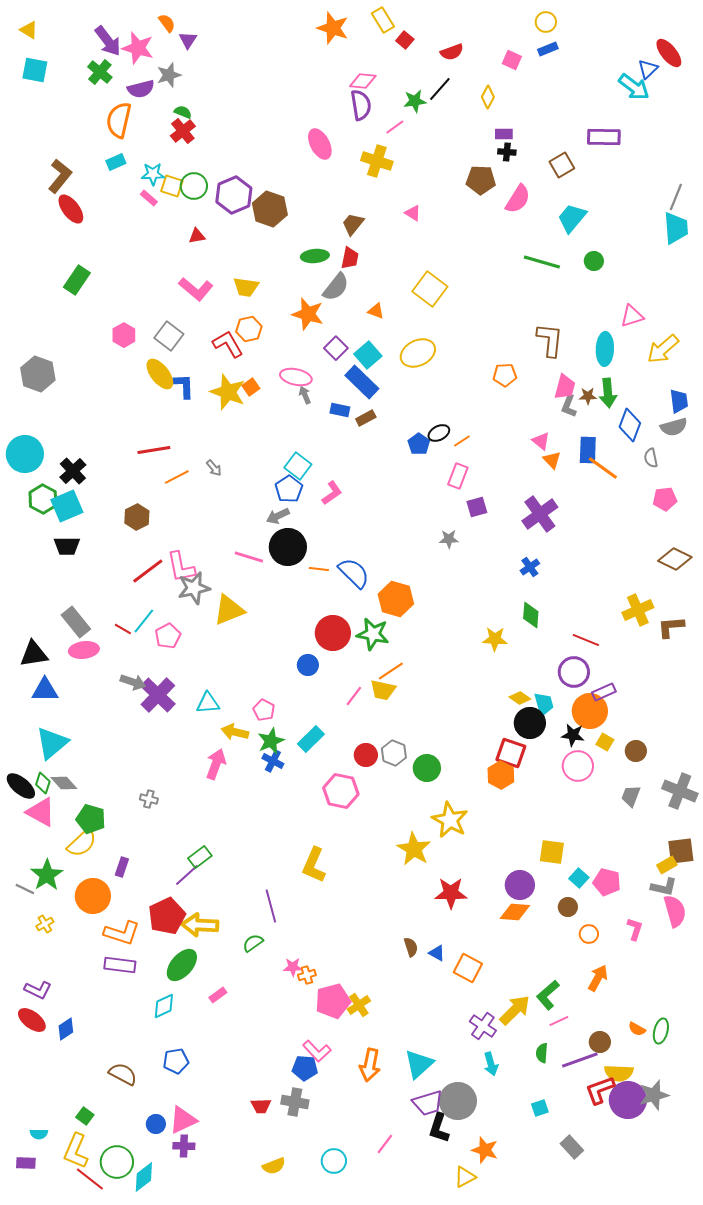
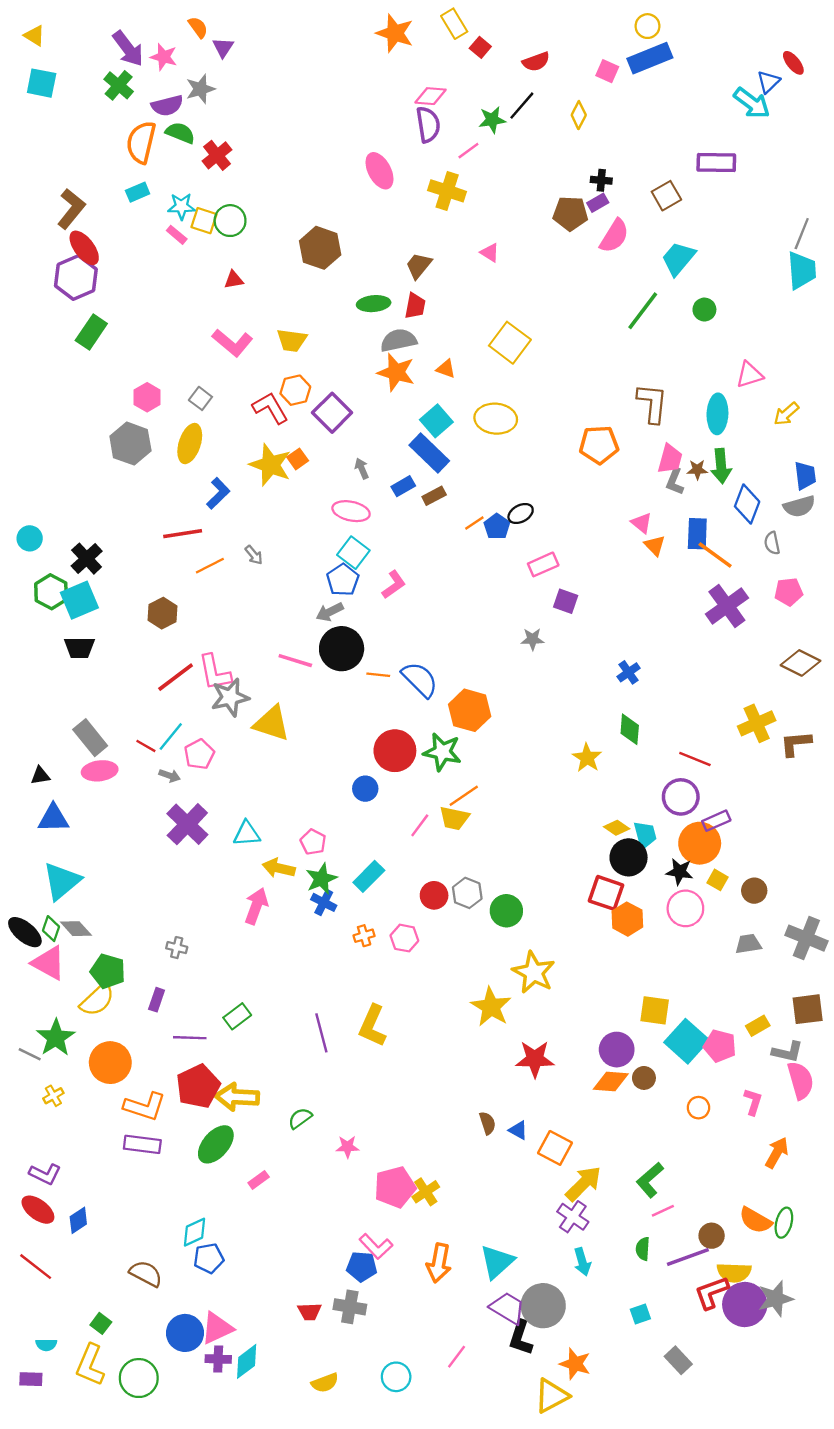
pink star: (138, 48) -> (164, 57), size x0.7
blue rectangle: (548, 49) -> (650, 58), size x1.8
red ellipse: (669, 53) -> (793, 63), size x0.7
green semicircle: (183, 112) -> (180, 133), moved, size x1.4
purple rectangle: (504, 134) -> (598, 203), moved, turned -30
purple hexagon: (234, 195) -> (76, 277), moved
green line: (542, 262) -> (643, 311), turned -69
gray semicircle: (336, 287) -> (398, 340), turned -140
orange star: (308, 314) -> (396, 372), moved
gray square: (169, 336) -> (200, 398), size x0.7
purple square: (336, 348) -> (332, 413), moved, size x1.4
yellow arrow: (663, 349) -> (786, 414), size x0.7
yellow ellipse: (418, 353) -> (496, 419), turned 32
gray hexagon: (38, 374) -> (130, 444), moved
yellow ellipse: (160, 374) -> (190, 444), turned 56
orange pentagon: (505, 375) -> (599, 445), size x1.4
pink ellipse: (296, 377) -> (351, 511), moved
blue L-shape: (184, 386) -> (218, 493), moved, turned 48
blue rectangle: (340, 410) -> (403, 486), turned -42
orange line: (462, 441) -> (474, 523), moved
cyan circle: (25, 454) -> (30, 538), size x0.6
pink rectangle: (458, 476) -> (543, 564), turned 45
purple square: (477, 507) -> (566, 601), turned 35
purple cross: (540, 514) -> (727, 606), moved
yellow triangle: (229, 610) -> (272, 723), turned 40
yellow star: (495, 639) -> (587, 758), turned 30
black triangle: (34, 654) -> (40, 776), size x0.6
gray arrow: (133, 682) -> (170, 776), moved, size x0.7
orange hexagon: (501, 775) -> (627, 919), moved
pink hexagon: (341, 791) -> (404, 938), size x0.7
gray trapezoid: (631, 796) -> (748, 944), turned 60
yellow rectangle: (667, 865) -> (758, 1026), moved
purple rectangle: (122, 867) -> (157, 1000), moved
purple line: (187, 875) -> (190, 1038), moved, turned 44
cyan square: (579, 878) -> (687, 1041), size x1.8
purple line: (271, 906) -> (321, 1033), moved
brown circle: (568, 907) -> (644, 1078), moved
orange cross: (307, 975) -> (364, 936), moved
orange arrow: (598, 978) -> (777, 1153), moved
cyan diamond: (164, 1006) -> (194, 1232), moved
yellow arrow: (515, 1010) -> (583, 1184), moved
orange semicircle: (637, 1029) -> (755, 1220), size x1.6
purple trapezoid: (428, 1103) -> (508, 1308), turned -132
blue circle: (156, 1124) -> (185, 1333), size x1.6
cyan diamond: (144, 1177) -> (247, 1361), moved
yellow triangle: (465, 1177) -> (551, 1396), size x1.4
red line: (90, 1179) -> (36, 1267), moved

